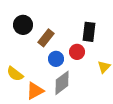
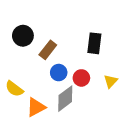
red circle: (77, 52) -> (81, 78), moved

